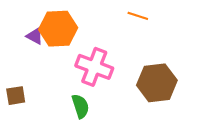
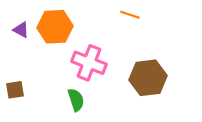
purple triangle: (35, 36) -> (21, 30), moved

